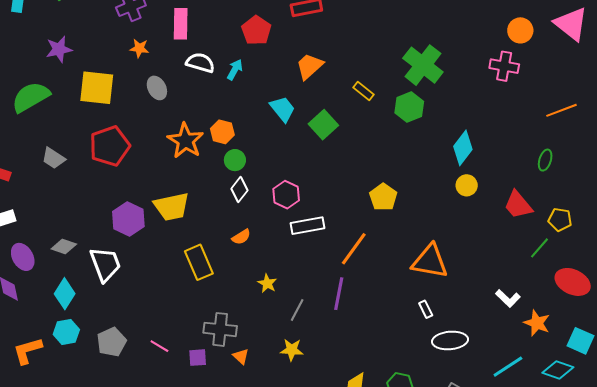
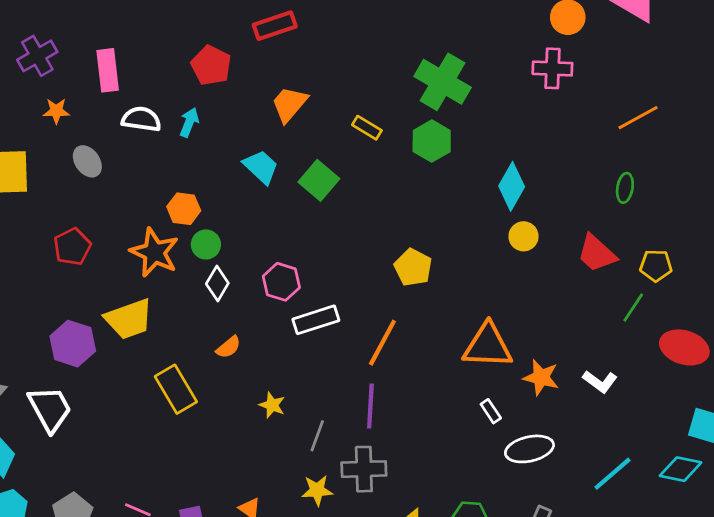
orange star: (185, 141) -> (154, 252), moved
red pentagon: (110, 146) -> (72, 247), moved, size x0.7
orange star: (537, 323) -> (541, 377), moved
gray cross: (220, 329) -> (364, 469), moved

